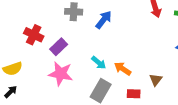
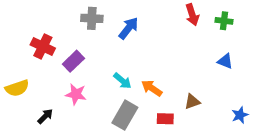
pink star: (61, 74) -> (76, 94), size x0.7
brown triangle: (156, 80) -> (192, 102), turned 32
black arrow: (11, 92) -> (45, 116), moved

